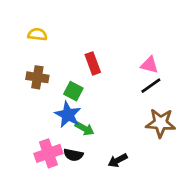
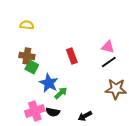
red rectangle: (93, 63) -> (72, 56), moved
green square: (73, 91) -> (32, 67), moved
green arrow: (84, 129) -> (61, 93), turned -72

